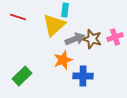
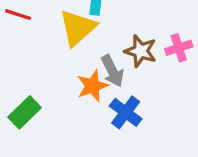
gray arrow: (75, 39) -> (112, 71), moved, turned 84
blue cross: (83, 76) -> (126, 112), turned 36

